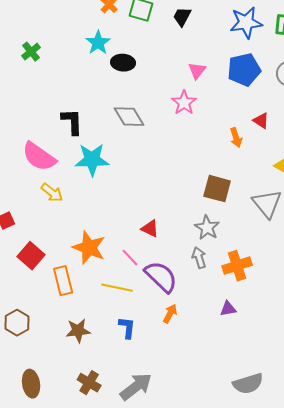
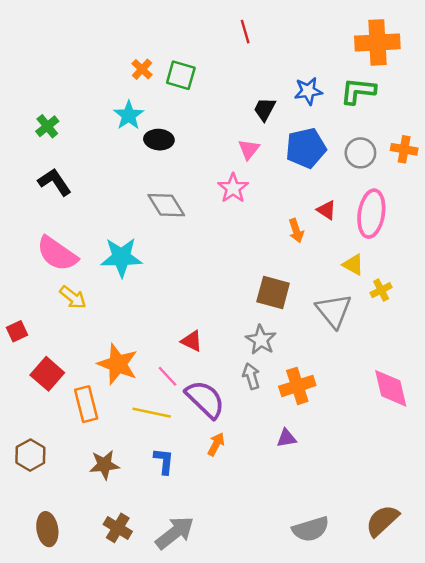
black trapezoid: (182, 17) -> (265, 109), moved
blue star: (246, 23) -> (308, 91), size x0.7
black L-shape: (72, 122) -> (55, 182), moved, turned -32

